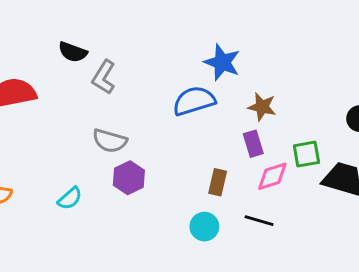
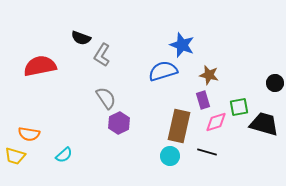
gray semicircle: (110, 141) -> (106, 98), turned -140
brown rectangle: (218, 182) -> (179, 126), size x1.8
cyan semicircle: (70, 198) -> (64, 155), moved

